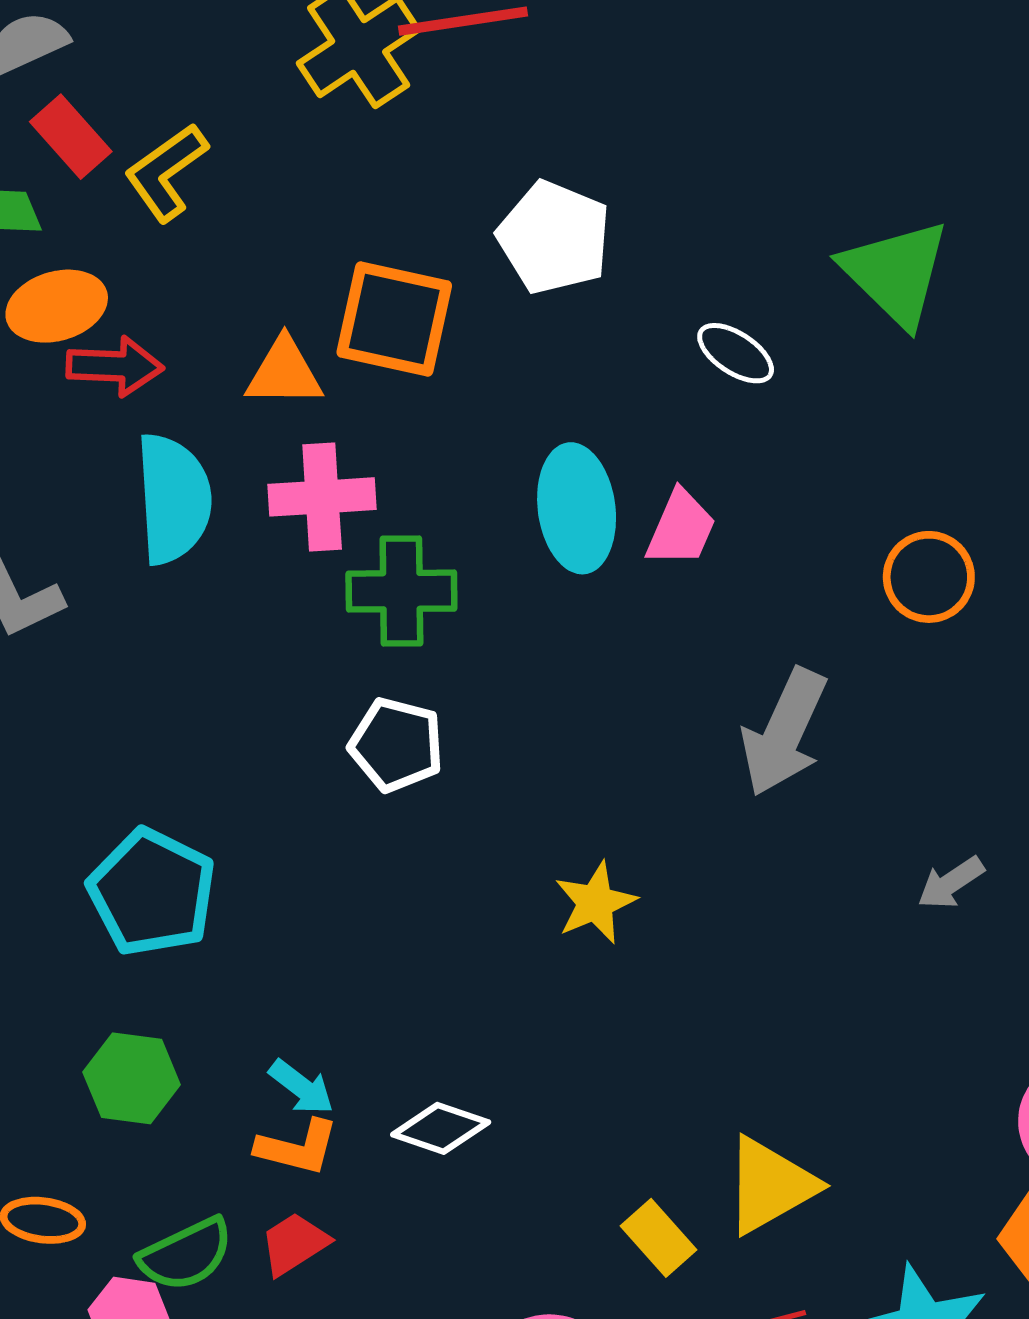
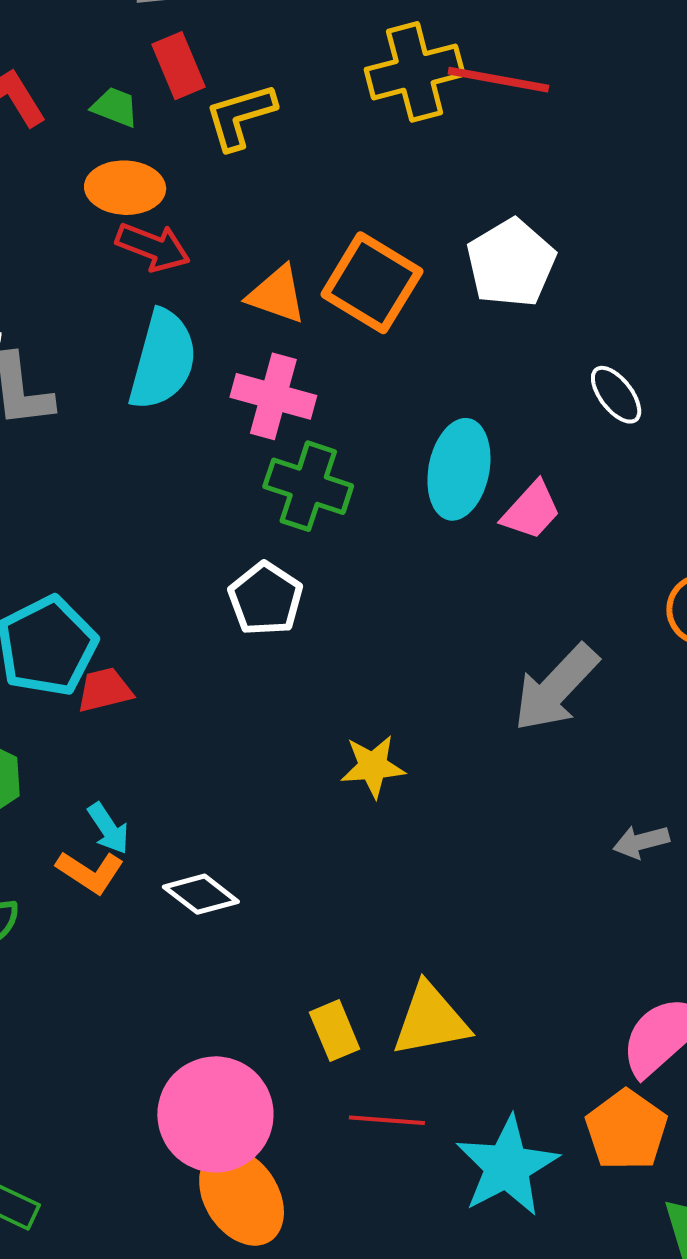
red trapezoid: (294, 1244) -> (105, 690), moved

